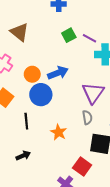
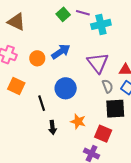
blue circle: (41, 95) -> (66, 88), moved
gray semicircle: (87, 117) -> (108, 86), moved
orange star: (59, 132) -> (78, 121), moved
black arrow: (23, 156) -> (52, 127), moved, turned 120

